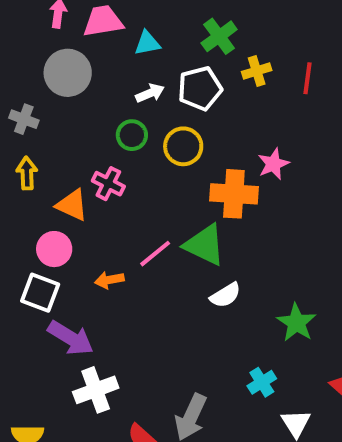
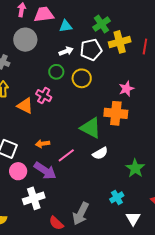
yellow cross: (257, 71) -> (120, 42), size x1.5
orange cross: (234, 194) -> (116, 113), moved
pink circle: (54, 249) -> (18, 171), moved
pink line: (155, 254) -> (66, 155), moved
purple arrow: (71, 338) -> (45, 171), moved

